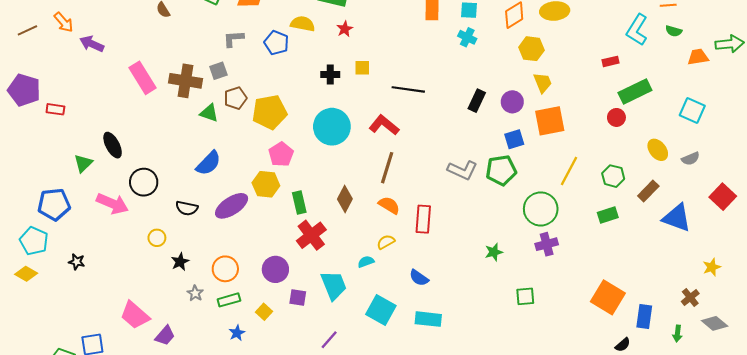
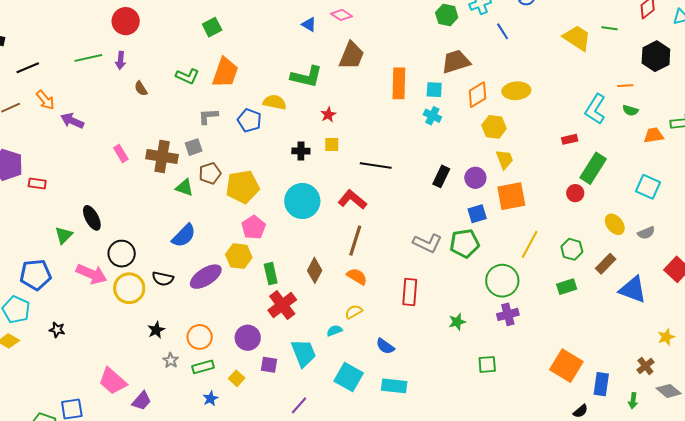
red star: (345, 29) -> (328, 115), moved
pink rectangle: (143, 78) -> (121, 153), size x0.6
green rectangle: (635, 91) -> (593, 168), turned -32
red rectangle: (423, 219) -> (410, 292), moved
yellow circle: (157, 238) -> (129, 288), moved, size x1.8

